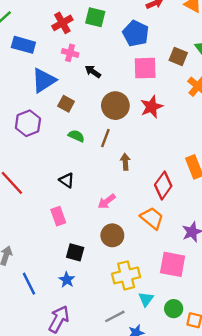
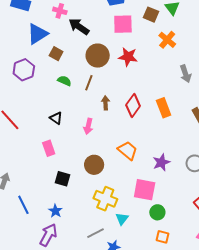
black arrow: (93, 71) -> (79, 27), size x1.5
red star: (151, 107) -> (128, 57), turned 30
red diamond: (163, 185) -> (133, 106), moved
pink arrow: (107, 201) -> (88, 126), moved, turned -42
yellow cross: (126, 275) -> (105, 199), turned 35
blue star: (67, 280) -> (55, 211), moved
green circle: (174, 309) -> (157, 212), moved

